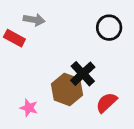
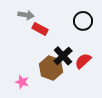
red rectangle: (14, 38) -> (40, 29), moved
red semicircle: (106, 103) -> (83, 61), moved

